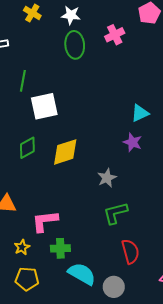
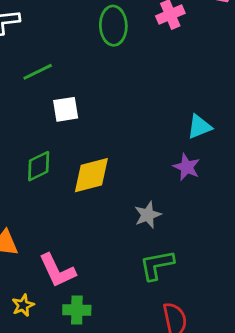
green line: (23, 81) -> (38, 72), turned 50
white square: (44, 106) -> (66, 109), size x0.7
pink L-shape: (45, 221) -> (57, 271), turned -112

